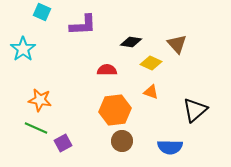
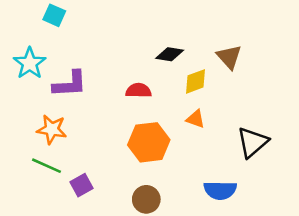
purple L-shape: (83, 25) -> (70, 84), moved
yellow diamond: (151, 63) -> (196, 81), turned -45
brown circle: (122, 141) -> (146, 199), moved

